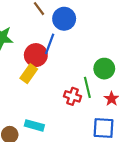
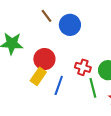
blue line: (50, 44) -> (59, 85), moved
red cross: (73, 96) -> (83, 67), moved

